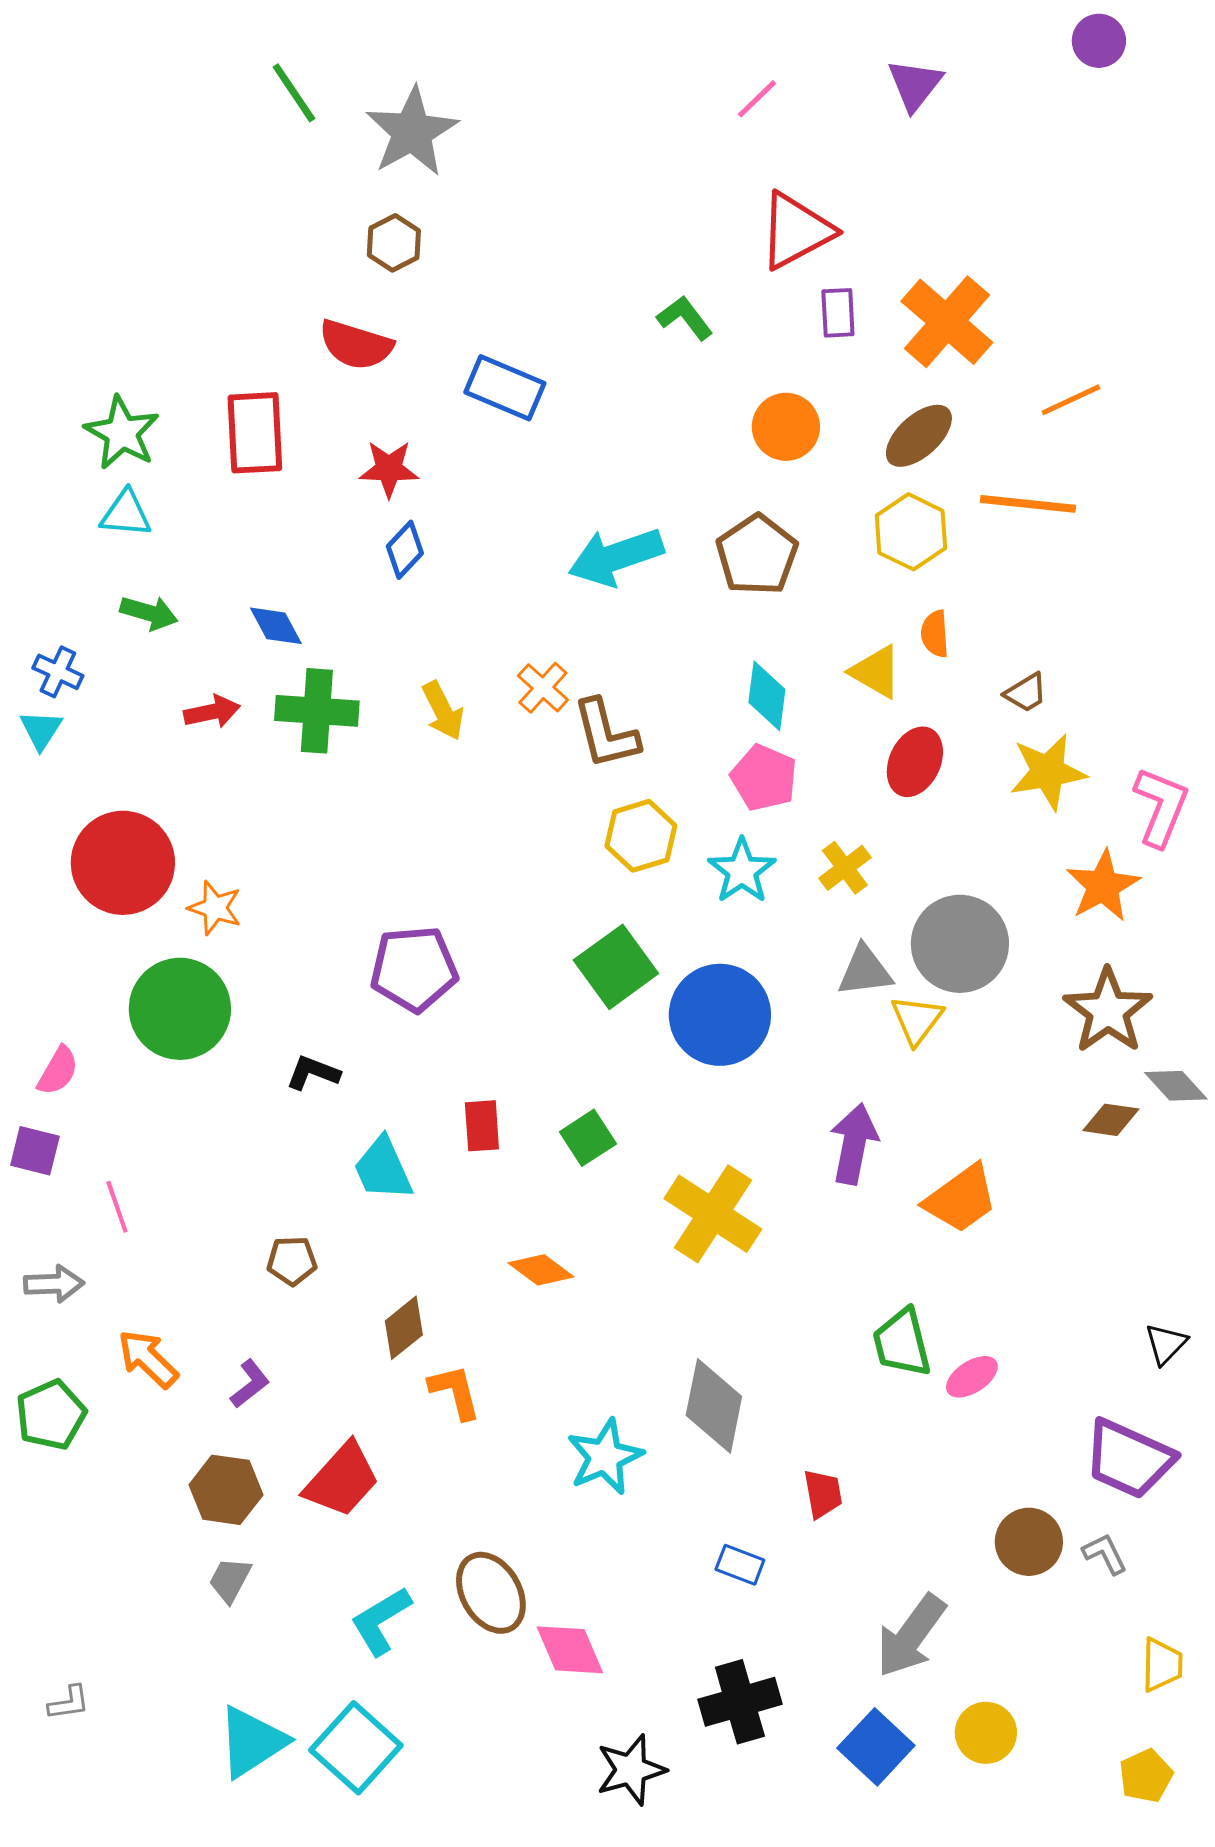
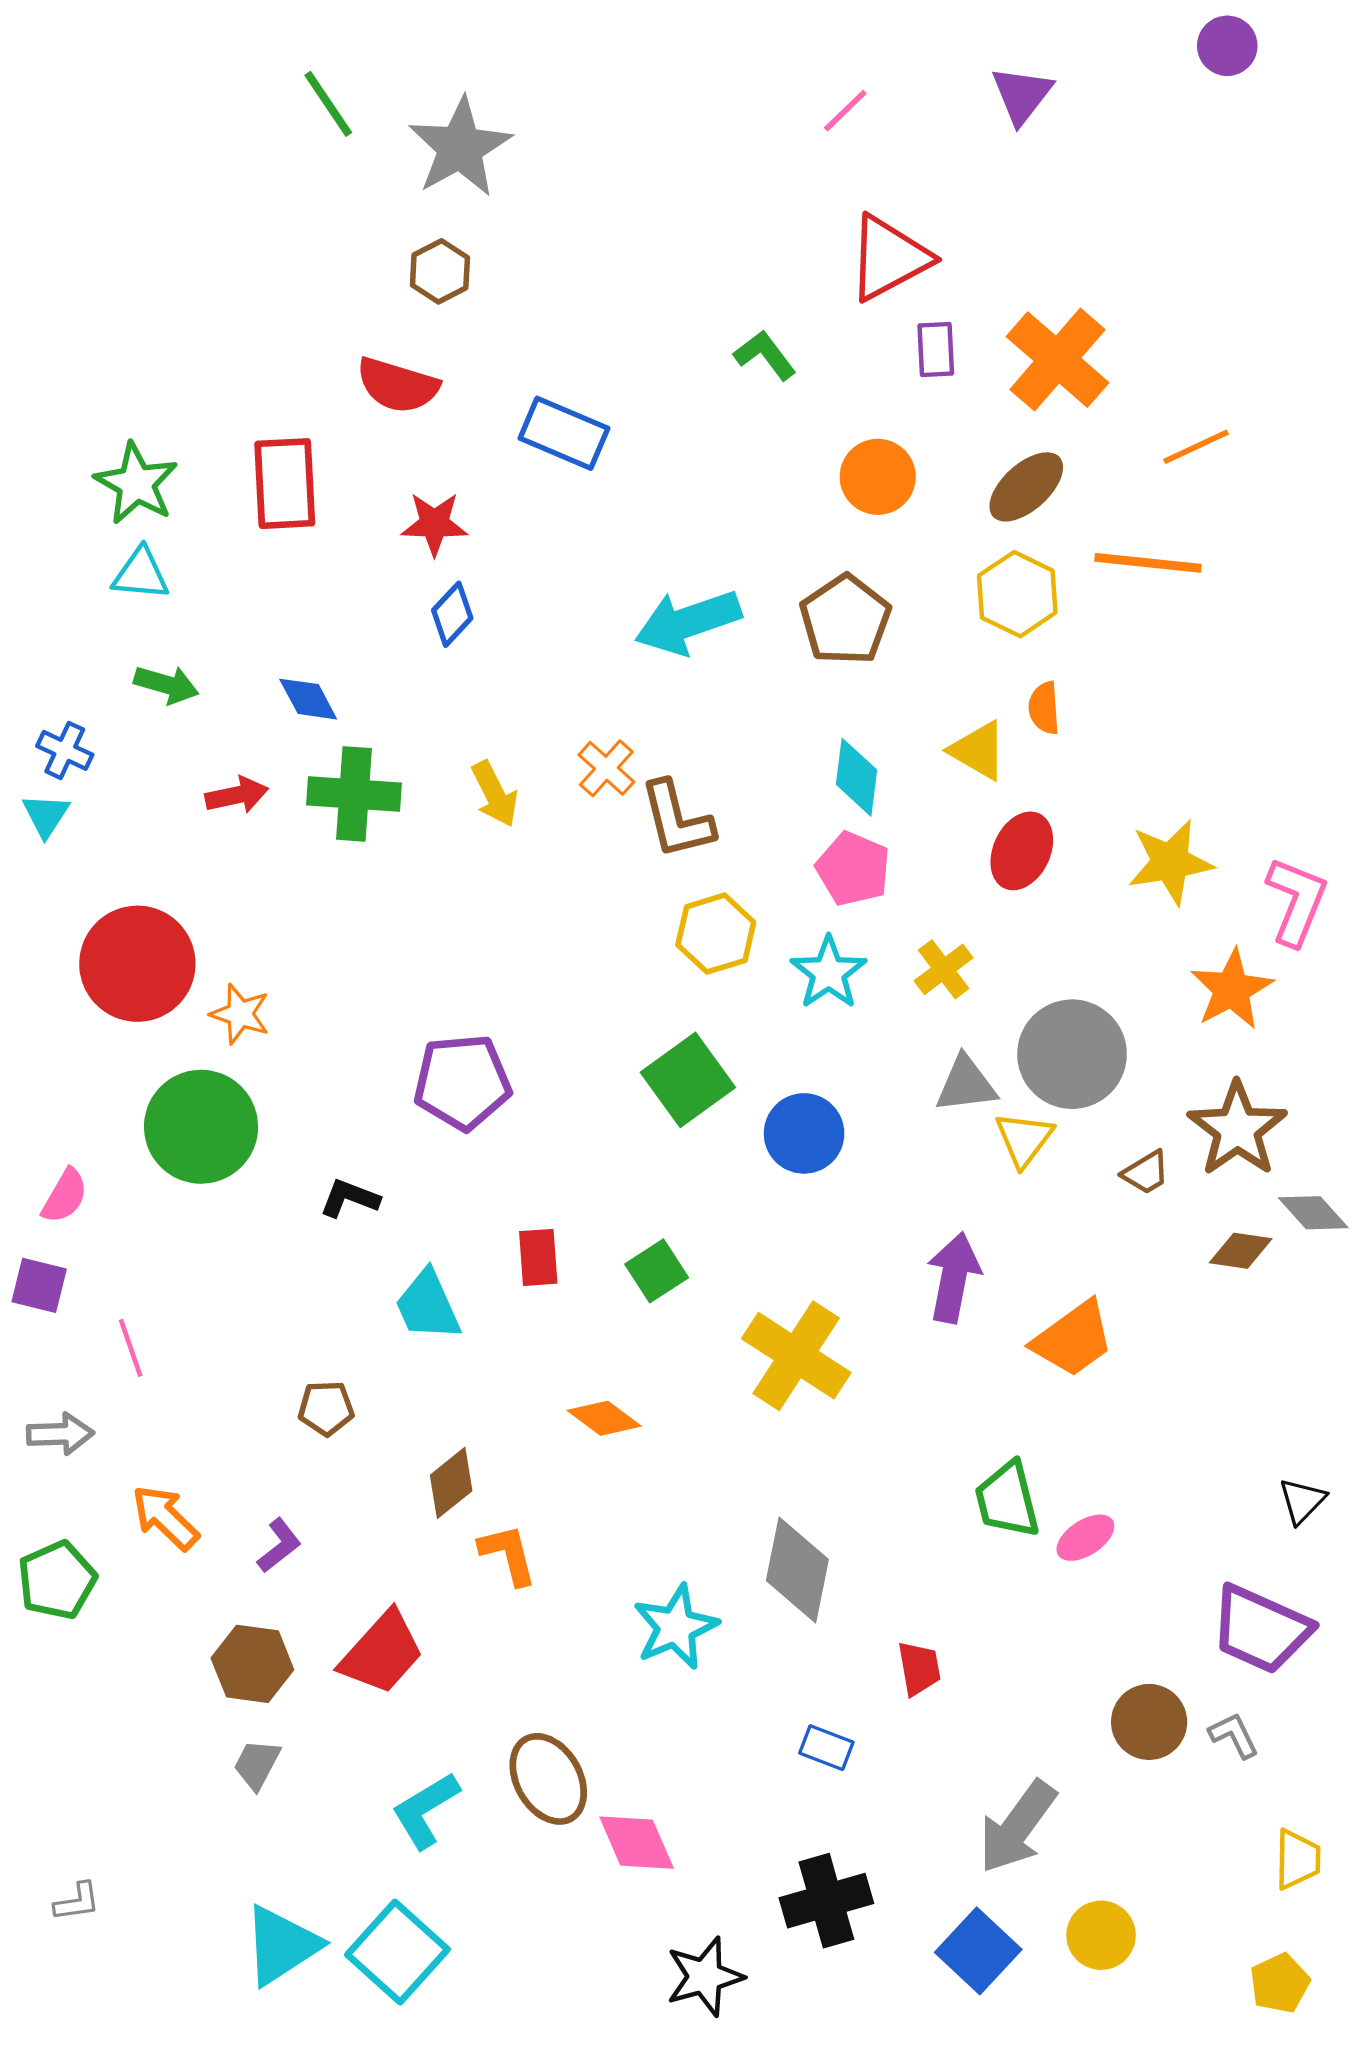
brown trapezoid: (1026, 693) -> (1146, 1173), moved
blue circle: (720, 1015) -> (804, 1133), size x0.7

